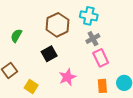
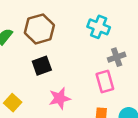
brown hexagon: (57, 25) -> (39, 29), moved
gray cross: (93, 39) -> (117, 57), moved

